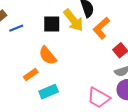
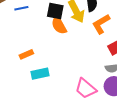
orange semicircle: (48, 56) -> (59, 25), moved

